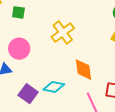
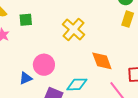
pink circle: (19, 49) -> (44, 65), moved

